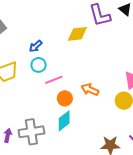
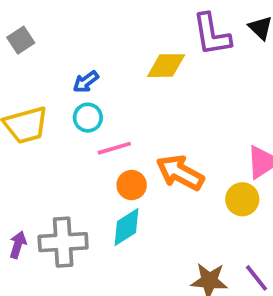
orange arrow: (90, 90) -> (180, 173), size x1.4

